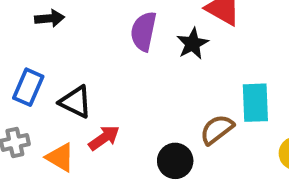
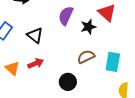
black triangle: (76, 102) -> (35, 35), moved
brown semicircle: (217, 129) -> (86, 57), moved

